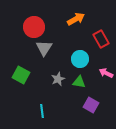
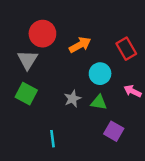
orange arrow: (76, 19) -> (80, 45), moved
gray triangle: (44, 48) -> (27, 60), moved

